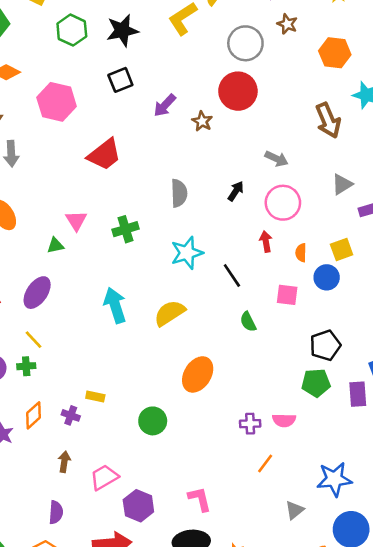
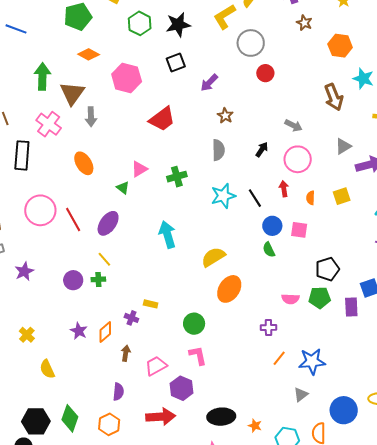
gray circle: (245, 43) -> (251, 43), moved
red circle: (238, 91) -> (265, 73), size x0.6
brown star: (202, 121) -> (225, 116), moved
pink triangle: (76, 221) -> (139, 169), turned 30
green triangle: (55, 245) -> (123, 188), turned 48
black line: (232, 275) -> (255, 198), moved
blue circle: (327, 277) -> (272, 226), moved
yellow semicircle: (170, 313) -> (213, 257), moved
orange diamond: (34, 415) -> (105, 332), moved
pink semicircle: (284, 420) -> (290, 299), moved
blue star: (334, 479) -> (312, 361), moved
pink L-shape: (200, 499) -> (198, 355), moved

